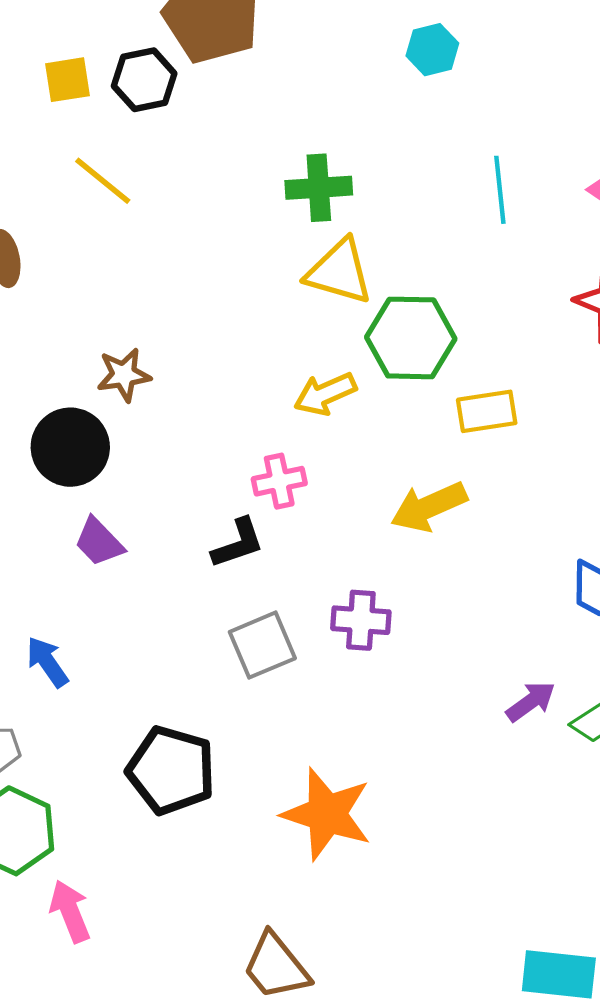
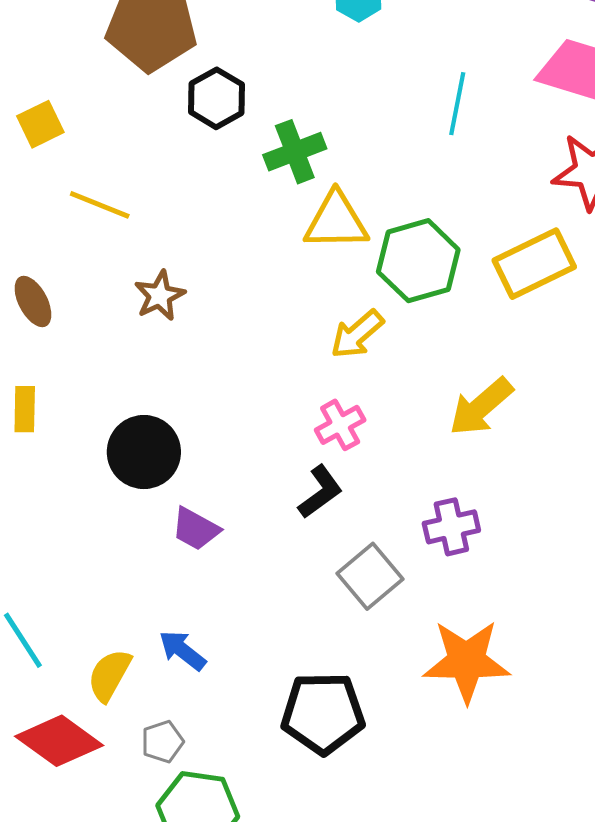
black hexagon: (144, 80) -> (216, 98), moved
cyan line: (500, 190) -> (457, 104), turned 34
brown star: (124, 375) -> (160, 296), moved
yellow rectangle: (487, 411) -> (534, 264), moved, size x1.4
orange star: (327, 814) -> (467, 661), moved

